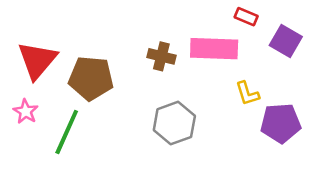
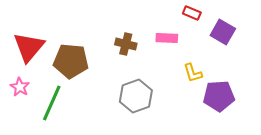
pink rectangle: (214, 49) -> (167, 38), size x0.6

